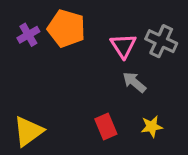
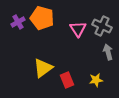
gray arrow: (134, 82) -> (108, 52), moved, turned 35
yellow triangle: (28, 131) -> (43, 68), moved

